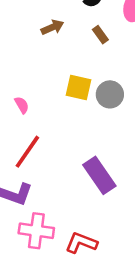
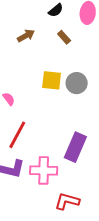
purple rectangle: (99, 175) -> (75, 147), turned 64
pink cross: (36, 231) -> (44, 170), moved

